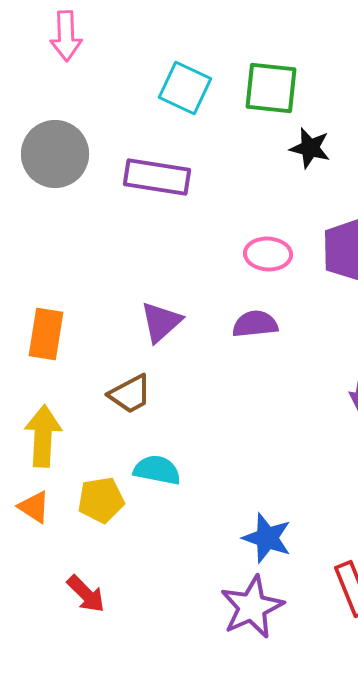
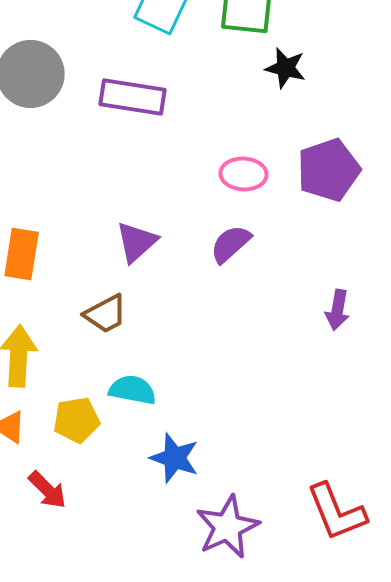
purple semicircle: (255, 324) -> (231, 244), turned -36
blue star: (267, 538) -> (175, 458), moved
red arrow: (86, 594) -> (48, 490), moved

